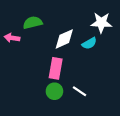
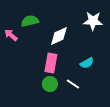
pink arrow: (12, 38) -> (11, 35), turned 32
cyan semicircle: (89, 43) -> (87, 63), moved

